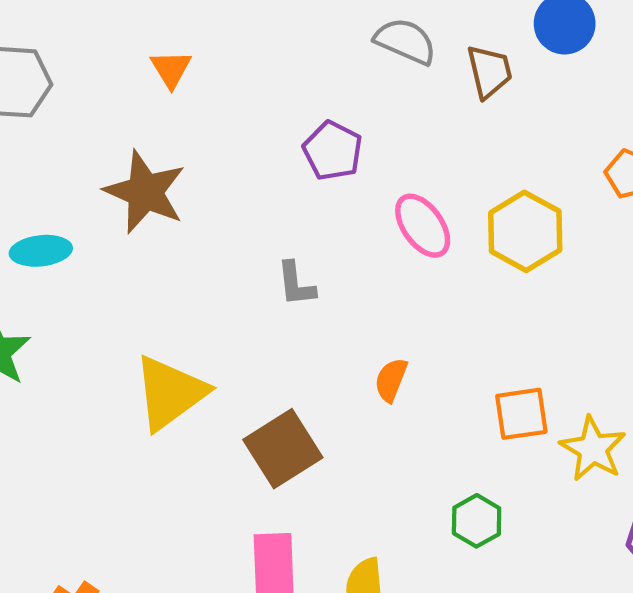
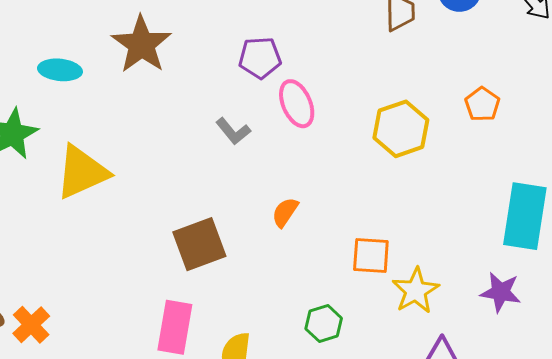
purple pentagon: (333, 151) -> (260, 58), moved, turned 30
pink ellipse: (423, 226) -> (297, 104), moved
gray L-shape: (296, 284) -> (233, 131), turned -45
yellow triangle: (170, 393) -> (82, 172), moved

